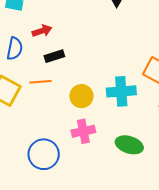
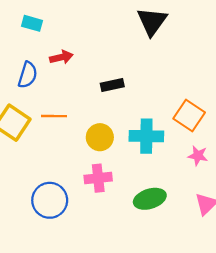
black rectangle: (54, 56) -> (112, 85), moved
green ellipse: (129, 145) -> (150, 199), turned -40

